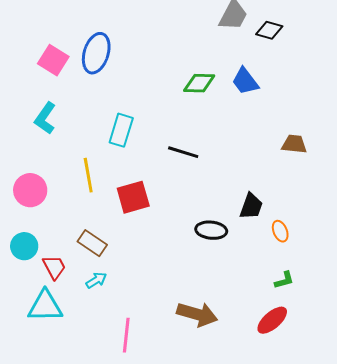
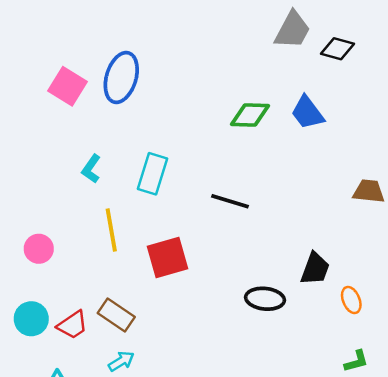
cyan L-shape: (45, 118) -> (91, 169), moved, size x0.7
pink circle: (30, 190) -> (39, 249), size x0.7
red trapezoid: (54, 267) -> (73, 325), moved, turned 84

